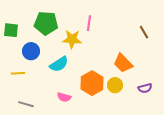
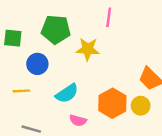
pink line: (89, 23) -> (109, 17), moved
cyan semicircle: (59, 64) -> (67, 93), moved

